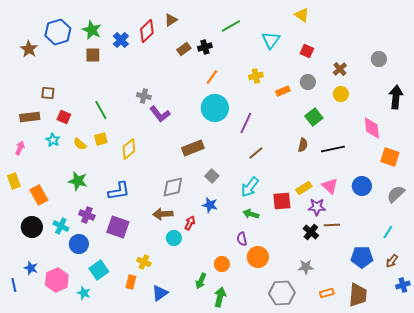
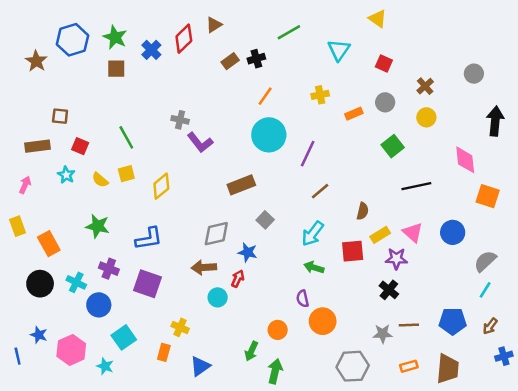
brown semicircle: (303, 145) -> (363, 211), moved
gray semicircle: (396, 194) -> (485, 261), moved
blue star: (210, 205) -> (248, 252), moved
brown line: (332, 225) -> (409, 325), moved

